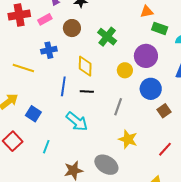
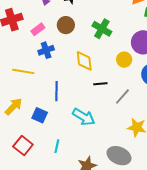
pink rectangle: (45, 19) -> (38, 29), moved
blue line: (63, 86) -> (56, 91), moved
black line: (87, 91) -> (100, 84), moved
gray line: (118, 107) -> (122, 97), turned 30

